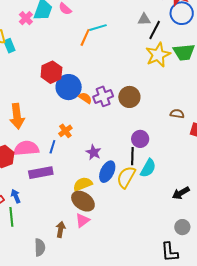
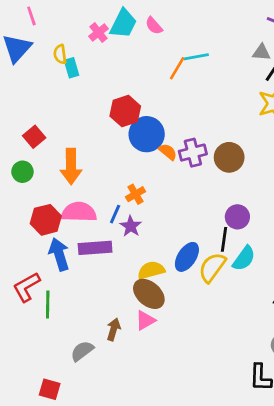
purple star: (94, 152) -> (131, 226), moved
blue arrow: (16, 196) -> (59, 254), moved, size x1.6
gray semicircle: (40, 247) -> (82, 351), turned -132

